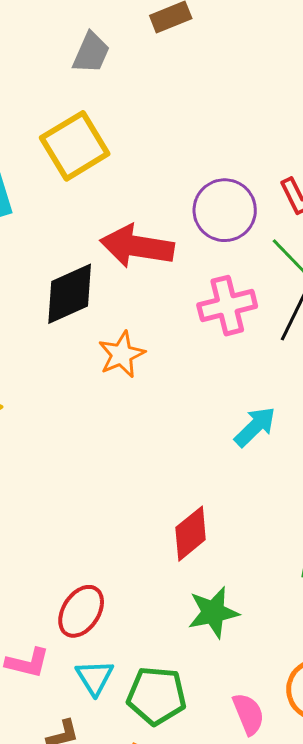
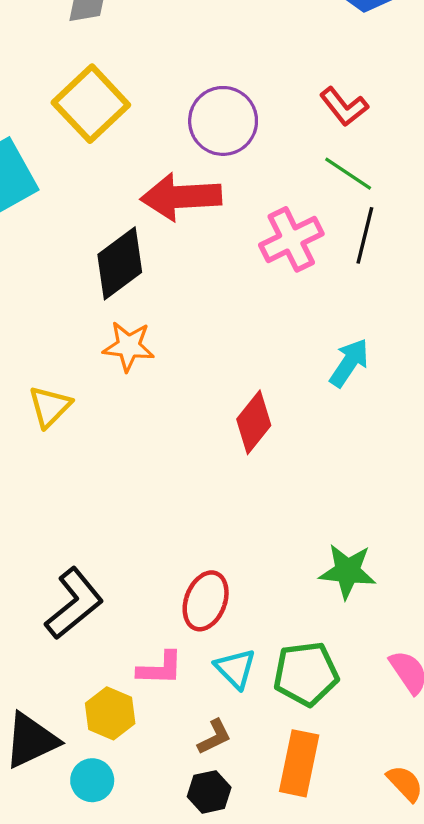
purple circle: (225, 210) -> (223, 121), moved
orange star: (122, 354) -> (129, 346), moved, turned -30
red diamond: (191, 534) -> (254, 422), moved
green star: (213, 612) -> (347, 571), turned 30

